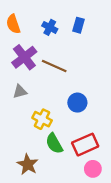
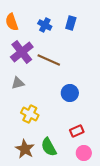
yellow cross: (42, 119) -> (30, 114), moved
green semicircle: (54, 143) -> (49, 147), moved
red rectangle: (85, 145) -> (77, 131), size x0.6

